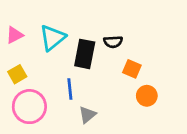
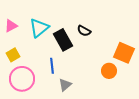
black semicircle: (113, 42) -> (84, 31), turned 32
black rectangle: (85, 54) -> (63, 40), turned -40
orange square: (132, 69) -> (124, 53), moved, size x1.5

